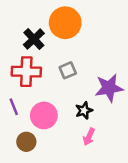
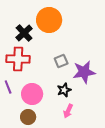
gray square: (68, 70) -> (61, 61), moved
brown circle: (26, 142) -> (28, 117), moved

